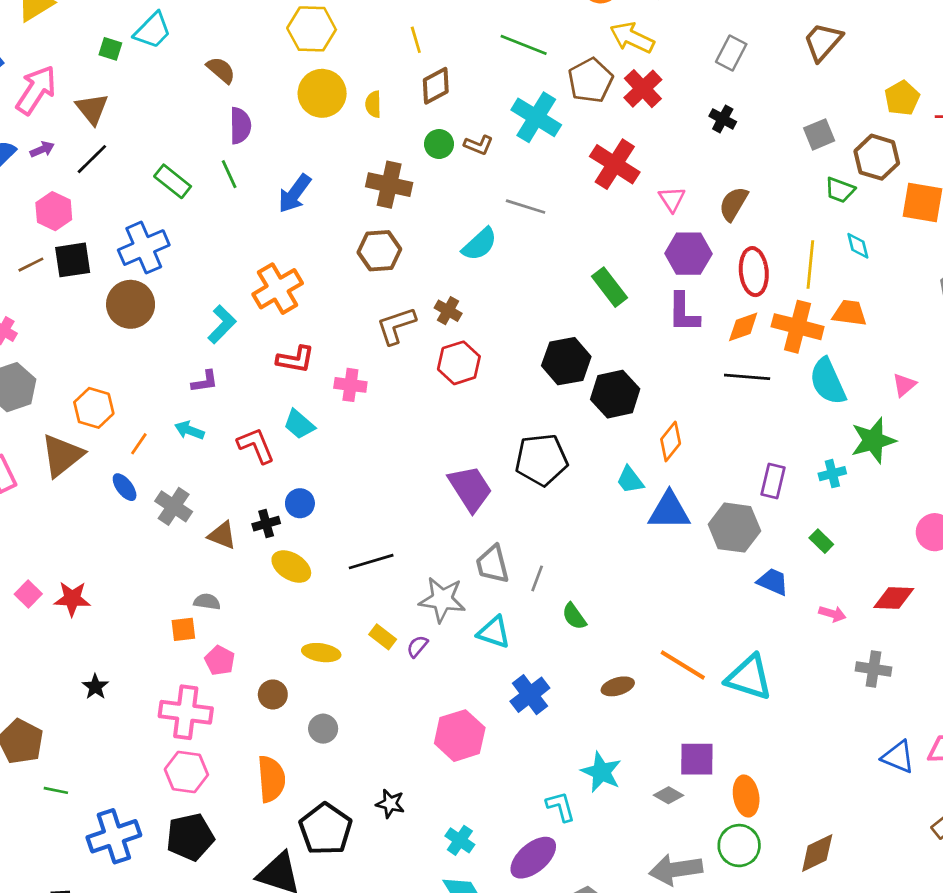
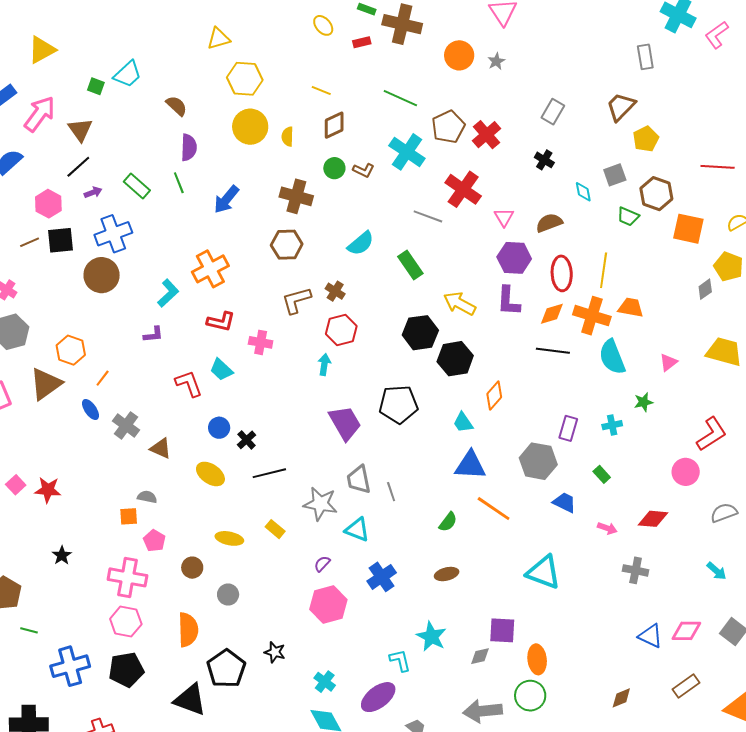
yellow arrow: (632, 38) -> (460, 304), moved
yellow line: (416, 40) -> (321, 91), turned -54
yellow pentagon: (902, 98) -> (646, 139), moved
purple arrow: (42, 149) -> (93, 192), moved
brown semicircle: (733, 204) -> (549, 223), turned 36
gray line: (526, 207) -> (428, 216), moved
cyan diamond: (858, 246) -> (583, 192), moved
green rectangle: (609, 287) -> (410, 265), moved
cyan arrow: (189, 430) -> (324, 365), moved, turned 75
green star: (873, 440) -> (644, 402), size x0.6
blue triangle: (669, 511) -> (470, 465), moved
black cross: (266, 524) -> (246, 440), moved, turned -30
gray line: (537, 578) -> (391, 492), turned -42
green semicircle: (574, 616) -> (448, 522), moved, turned -110
purple semicircle: (417, 646) -> (322, 564), moved
orange line: (683, 665) -> (494, 509), moved
gray diamond: (668, 795) -> (480, 656), turned -45
brown diamond: (817, 853) -> (621, 698), moved, size x0.7

